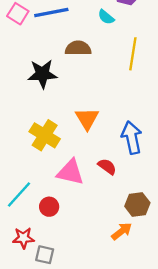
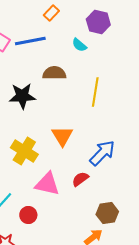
yellow line: (133, 54) -> (95, 92), moved
blue arrow: (132, 138) -> (102, 153), turned 56
red semicircle: (107, 167) -> (80, 179), turned -72

